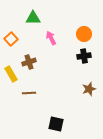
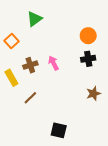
green triangle: (33, 18) -> (35, 19), turned -35
pink arrow: (51, 38) -> (53, 63), moved
brown line: (29, 93) -> (30, 98), turned -40

